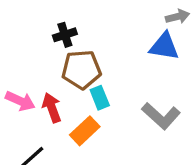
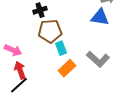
red arrow: (52, 108) -> (20, 70), moved
orange rectangle: (85, 131) -> (67, 68), moved

